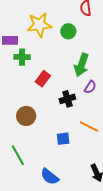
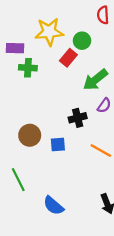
green arrow: (81, 65) -> (95, 80), turned 30
red rectangle: (43, 79) -> (68, 58), moved
blue square: (63, 139) -> (58, 145), moved

